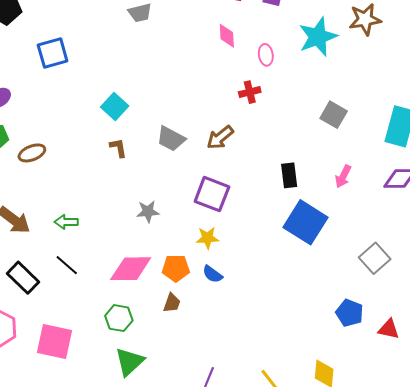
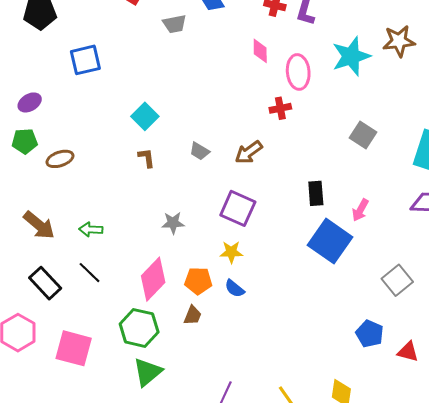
pink ellipse: (266, 55) -> (298, 72), size x1.6
gray trapezoid: (171, 139) -> (200, 151), size x0.7
pink arrow: (343, 176) -> (360, 210), moved
pink diamond: (131, 269) -> (153, 279), turned -48
green hexagon: (119, 318) -> (139, 328), size x1.4

